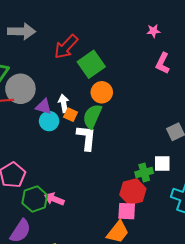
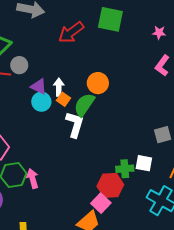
green square: (91, 64) -> (110, 19), moved, turned 36
gray circle: (20, 89) -> (19, 65), size x0.6
pink arrow: (54, 199) -> (32, 178), turned 42
pink square: (127, 211) -> (101, 203), turned 30

